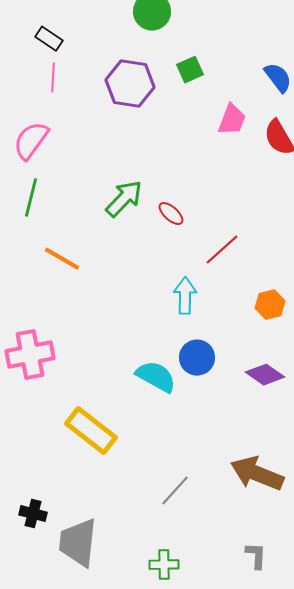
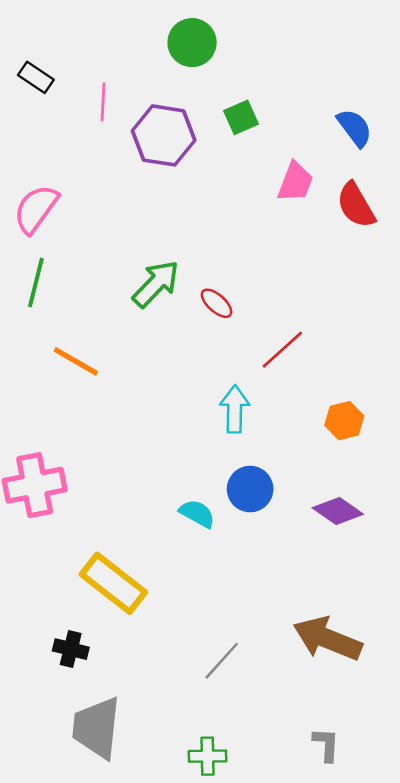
black rectangle: (49, 39) -> (36, 77), moved
pink line: (53, 78) -> (103, 102), moved
cyan semicircle: (156, 377) -> (197, 514), size x0.7
black cross: (33, 514) -> (71, 649), moved

